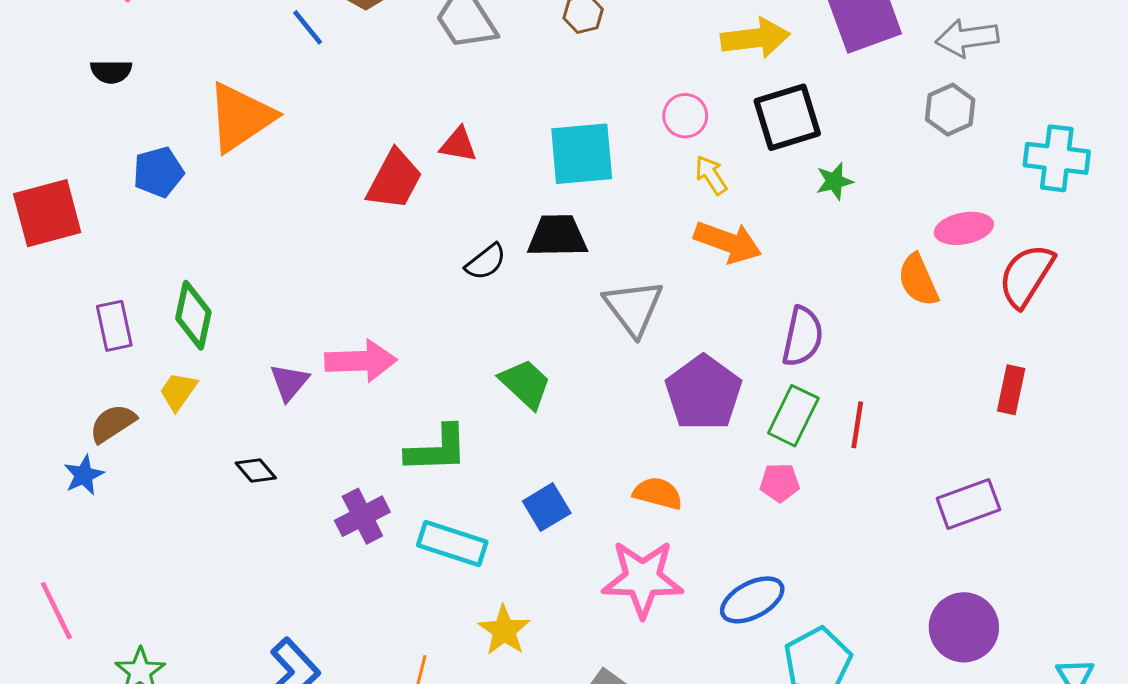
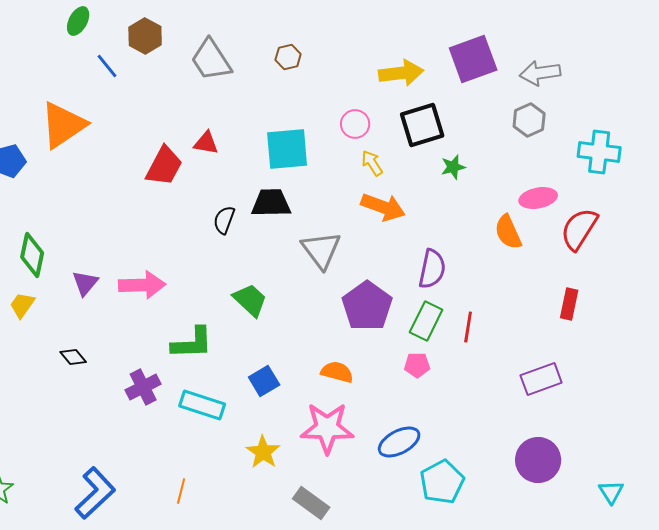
black semicircle: (486, 262) -> (224, 220), turned 148
purple triangle: (289, 382) -> (85, 283), moved
yellow star: (504, 630) -> (263, 452), moved

